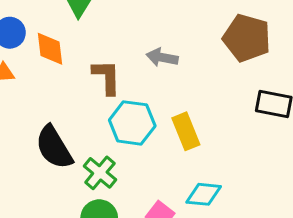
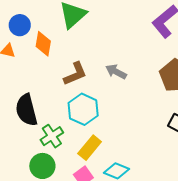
brown L-shape: (107, 77) -> (75, 74), turned 52
yellow rectangle: (186, 131) -> (90, 148), moved, turned 45

